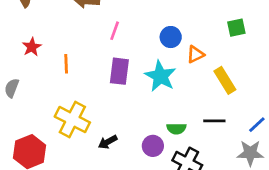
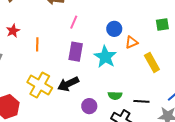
black line: (214, 121) -> (141, 101), moved
black arrow: (108, 142) -> (68, 84), moved, size x1.5
purple circle: (153, 146) -> (89, 106), moved

